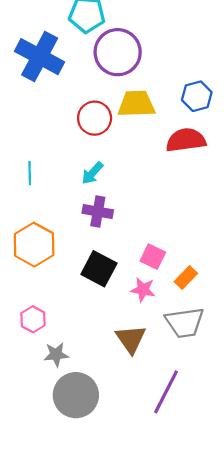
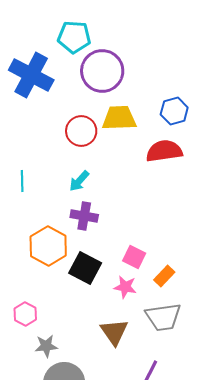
orange hexagon: (34, 245) -> (48, 246), moved

